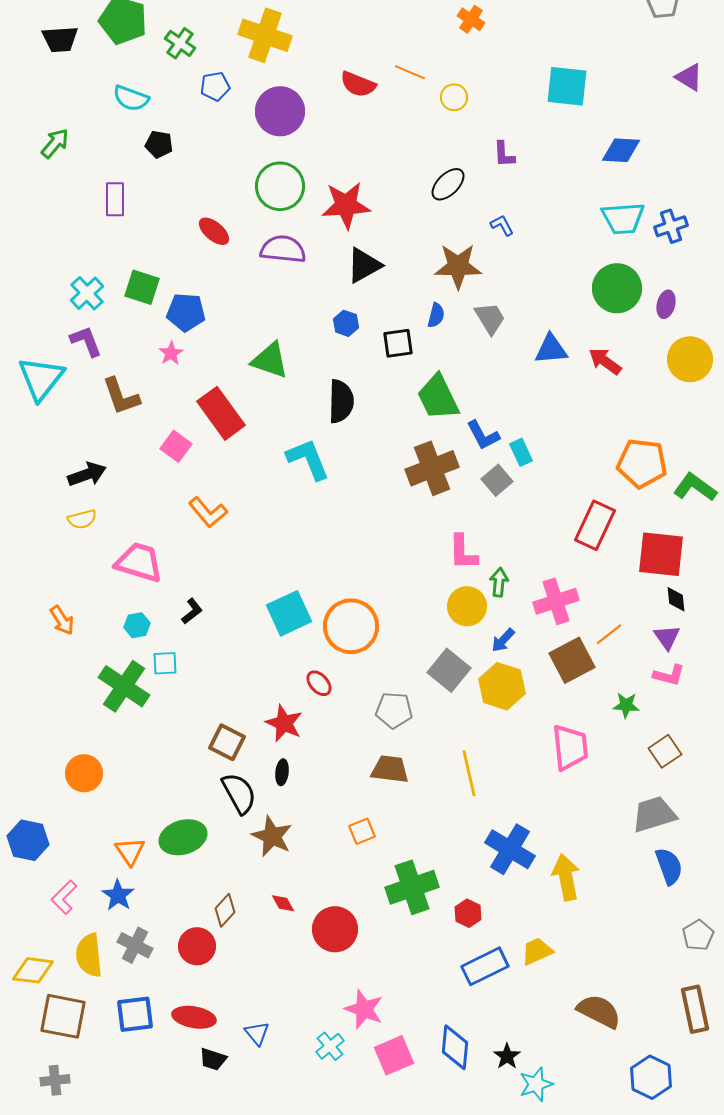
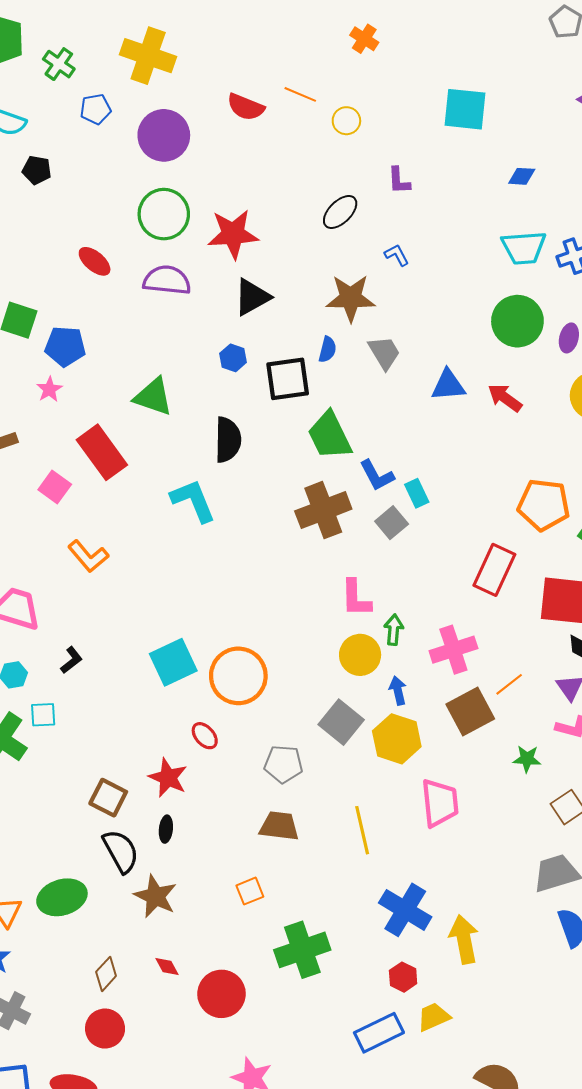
blue diamond: (621, 150) -> (522, 176), size x0.7
black square: (398, 343) -> (288, 379), size x1.4
blue arrow: (503, 640) -> (398, 691), turned 124
pink trapezoid: (570, 747) -> (440, 803), moved
red hexagon: (468, 913) -> (403, 977), moved
red circle: (197, 946) -> (105, 1029), moved

